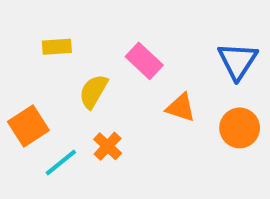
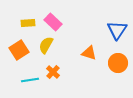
pink rectangle: (144, 61) -> (53, 22), moved
orange square: (28, 126) -> (19, 50), moved
cyan line: (61, 162) -> (30, 80), turned 30

